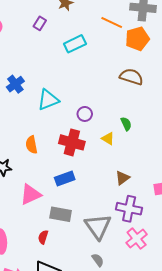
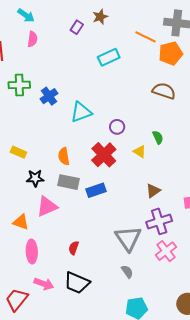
purple rectangle: (40, 23) -> (77, 27), moved
red cross: (72, 142) -> (104, 155), turned 30
pink triangle: (31, 195) -> (47, 206), moved
purple cross: (129, 209) -> (159, 221), turned -30
gray rectangle: (61, 214) -> (68, 182), moved

